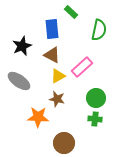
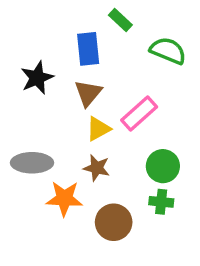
green semicircle: (99, 30) -> (168, 51), turned -80
brown triangle: (52, 55) -> (88, 93), turned 42
gray ellipse: (19, 81) -> (32, 163), moved, turned -35
brown circle: (64, 143) -> (114, 222), moved

